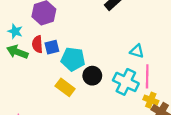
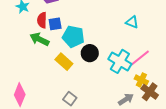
cyan triangle: (137, 51) -> (132, 22), moved
green arrow: (17, 52) -> (39, 39), moved
pink line: (147, 76) -> (140, 58), turned 45

